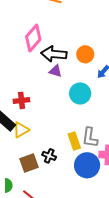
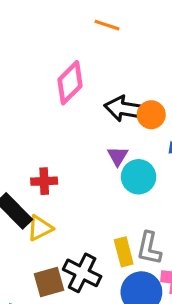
black arrow: (54, 54) -> (125, 109), moved
purple triangle: (55, 71) -> (118, 156), moved, turned 40
black cross: (49, 156) -> (82, 273), size x1.6

